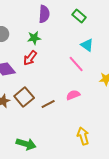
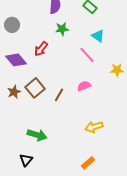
green star: (34, 38) -> (62, 29), moved
brown line: (48, 104) -> (59, 95), turned -32
yellow arrow: (83, 136) -> (94, 127), turned -90

